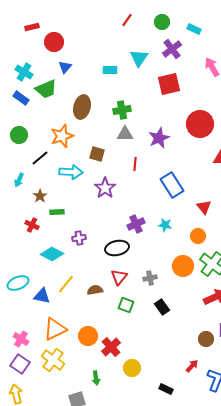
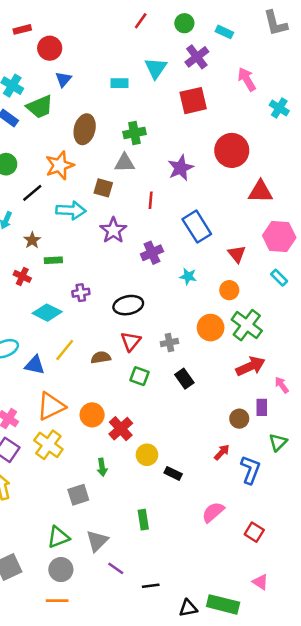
gray triangle: (125, 134) -> (125, 163), moved
purple cross: (136, 224) -> (152, 253), moved
black rectangle: (166, 389) -> (173, 473), moved

